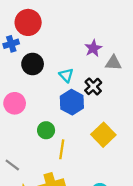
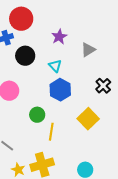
purple star: (93, 48) -> (59, 37), moved
gray triangle: (113, 63) -> (88, 50), moved, turned -35
black cross: (93, 86) -> (103, 86), moved

